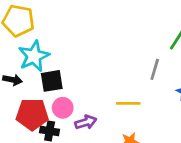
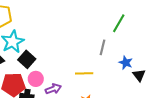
black square: (52, 81) -> (27, 59), turned -36

